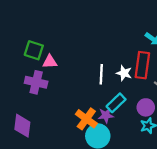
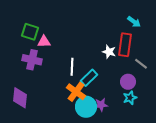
white line: (101, 74) -> (72, 67), moved
cyan rectangle: (116, 103) -> (89, 78), moved
purple star: (106, 115) -> (101, 105), moved

